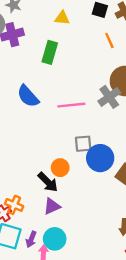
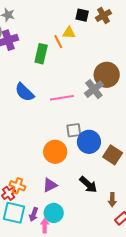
yellow triangle: (62, 18) -> (69, 33), moved
orange line: (109, 40) -> (58, 42), moved
orange circle: (60, 168) -> (55, 152), size x1.5
black arrow: (48, 182) -> (88, 185), moved

